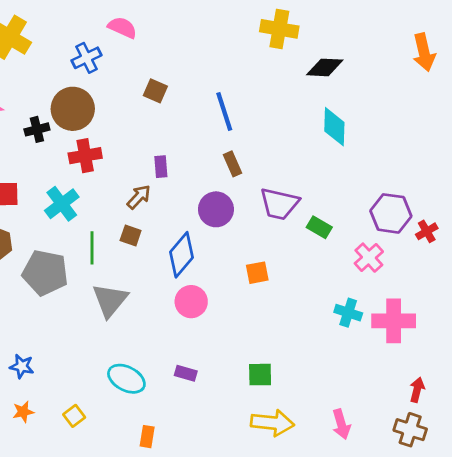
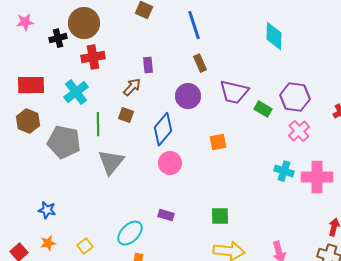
purple hexagon: (391, 213) -> (295, 97), moved
cyan ellipse: (126, 379) -> (130, 233), moved, turned -72

